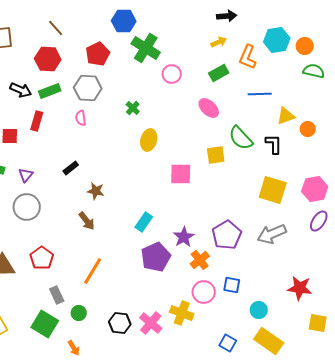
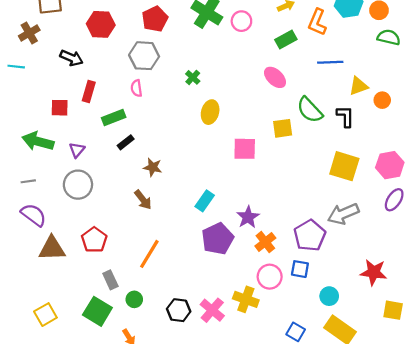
pink circle: (172, 74) -> (241, 21), moved
green rectangle: (50, 91) -> (114, 117), moved
purple pentagon: (227, 235) -> (310, 235), moved

